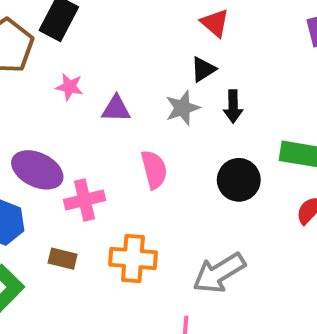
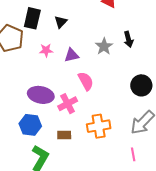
black triangle: (203, 69) -> (61, 22), moved
pink semicircle: (154, 170) -> (86, 81), moved
black circle: (239, 180) -> (141, 85), moved

